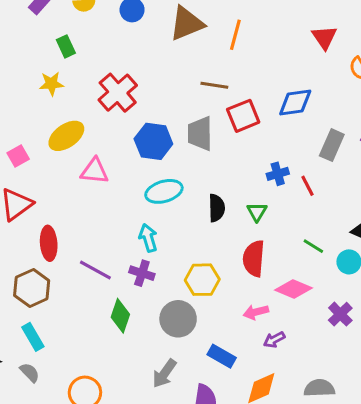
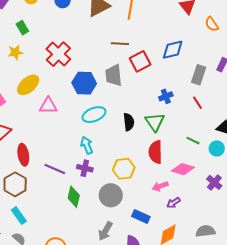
red line: (307, 186) -> (198, 103), moved
green triangle: (257, 212) -> (155, 122), size x1.5

